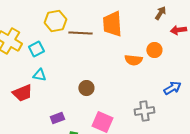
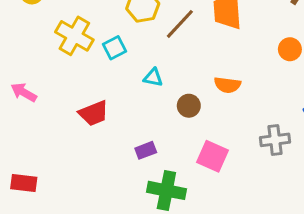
brown line: (80, 33) -> (180, 24), turned -50
orange semicircle: (133, 60) -> (227, 85), moved
cyan triangle: (39, 75) -> (153, 77), moved

